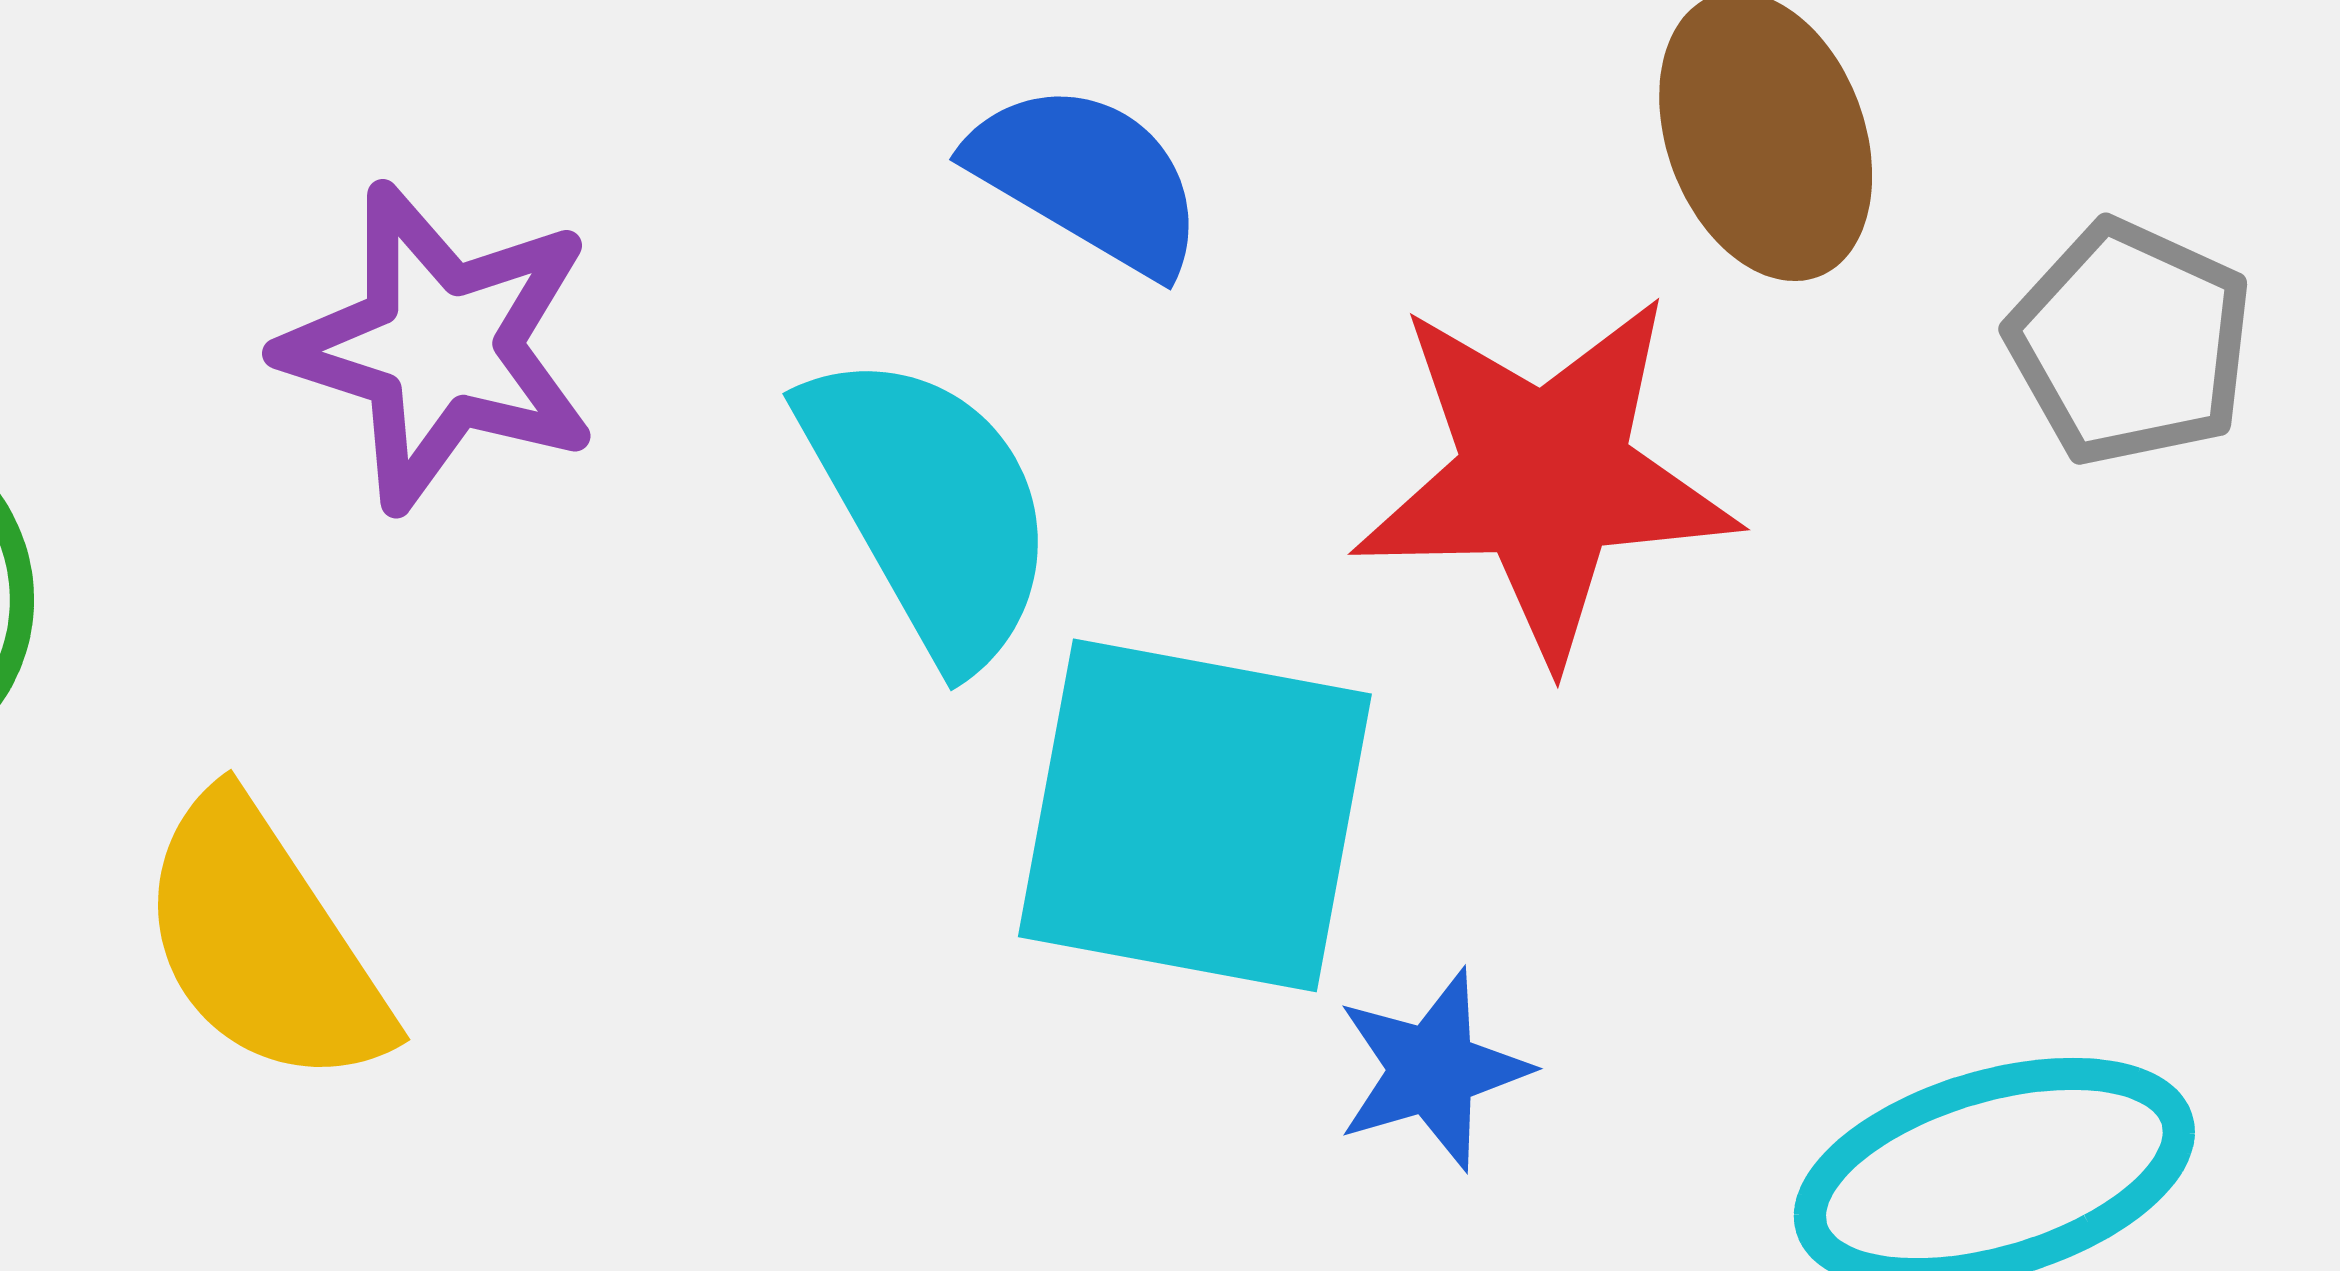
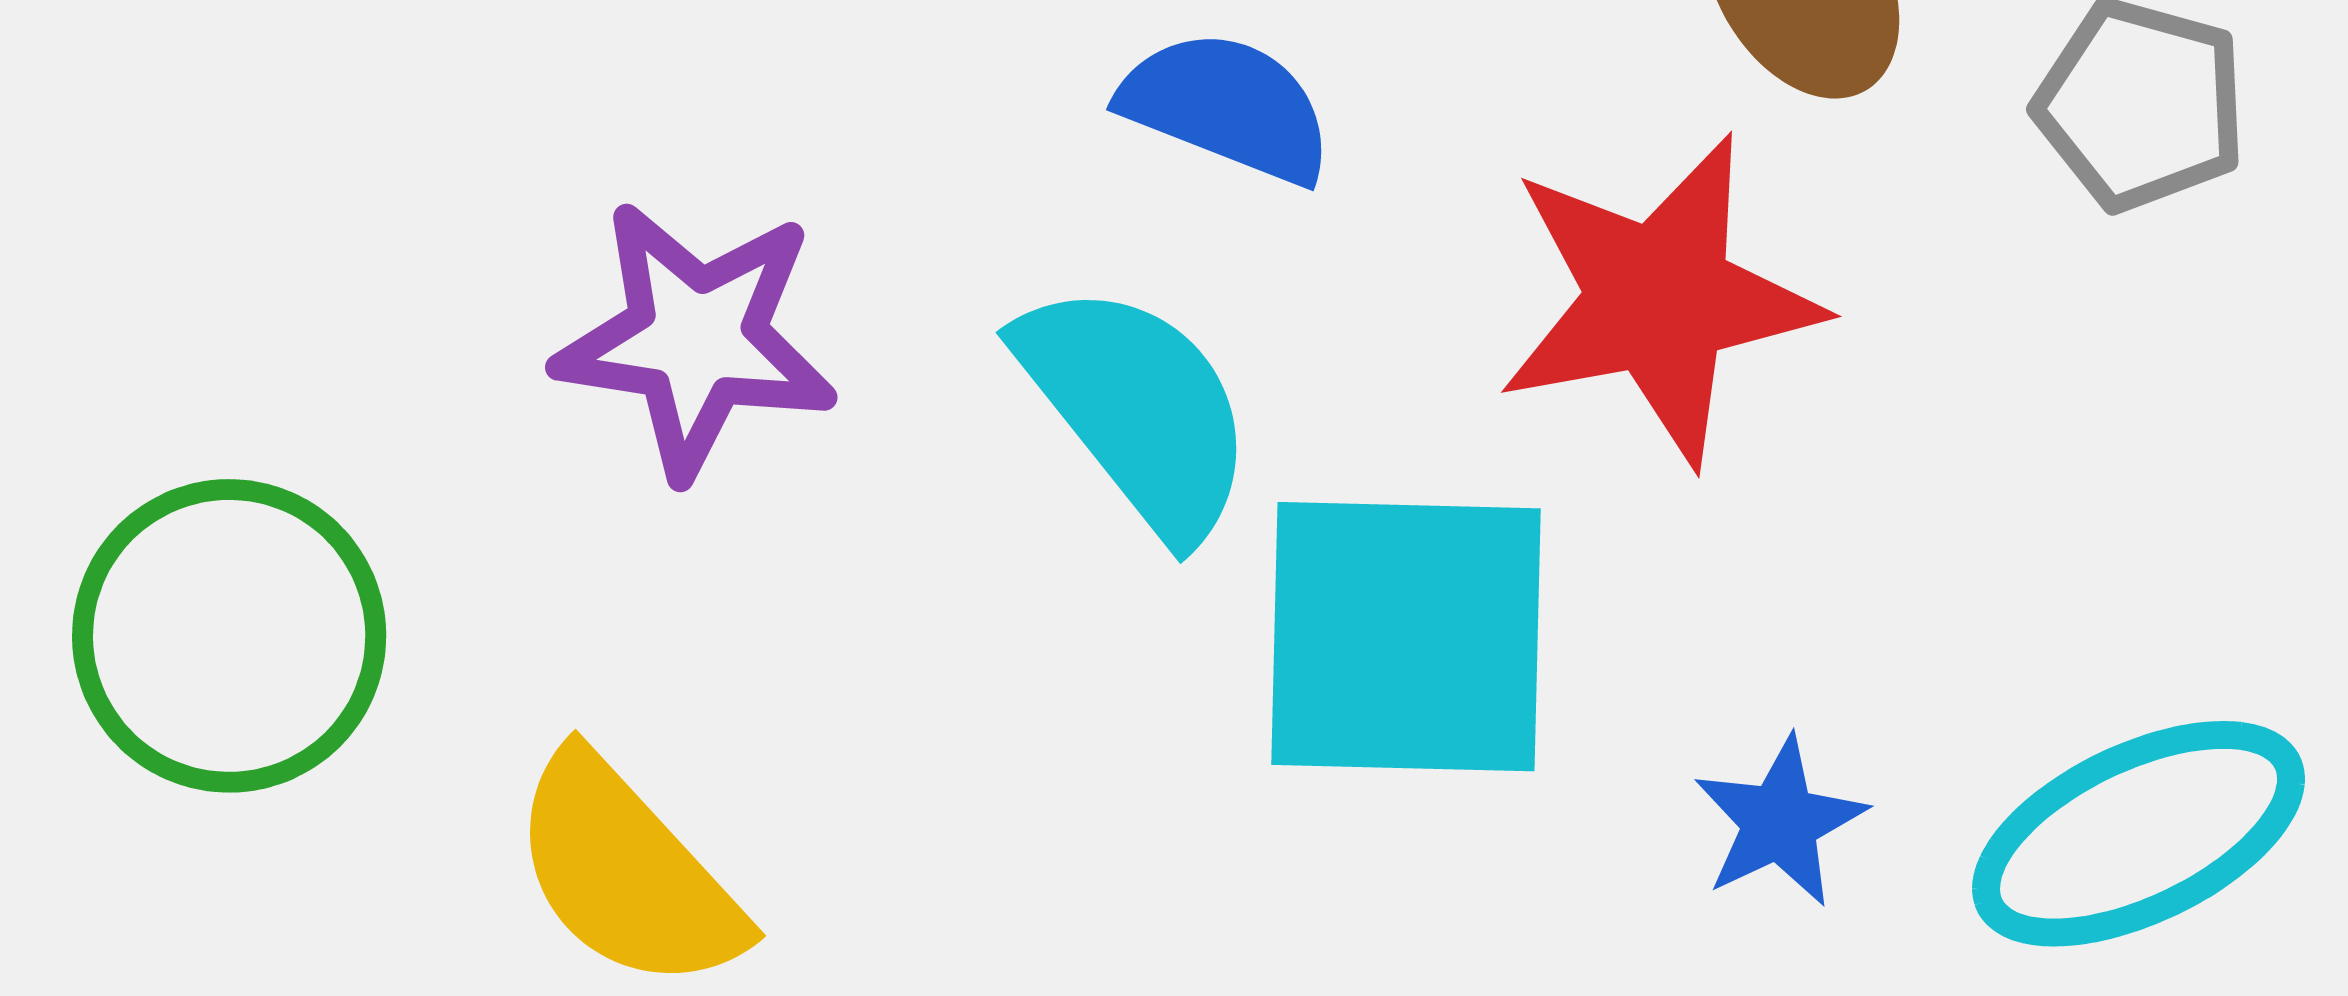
blue star: (1432, 1070) -> (1780, 822), moved

